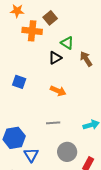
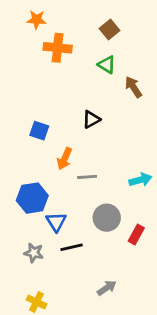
brown square: (50, 18) -> (110, 29), moved
black triangle: (55, 58) -> (91, 119), moved
blue square: (19, 82) -> (39, 131), moved
orange arrow: (58, 91) -> (65, 159), moved, turned 91

